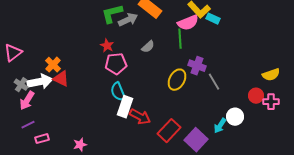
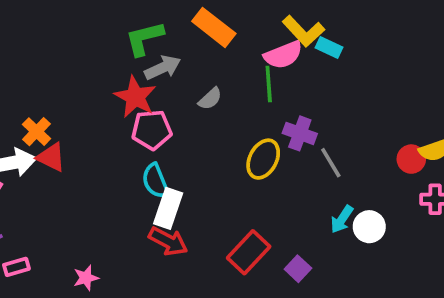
gray arrow: (128, 20) -> (163, 68), moved
red star: (107, 46) -> (135, 97), size x1.6
red circle: (256, 96) -> (411, 159), moved
red arrow: (140, 117) -> (168, 241), moved
cyan arrow: (220, 126) -> (342, 219), moved
purple square: (196, 140) -> (298, 269), size x0.6

